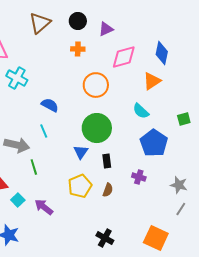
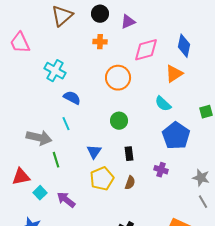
cyan cross: (17, 78) -> (55, 71), moved
green circle: (97, 128) -> (119, 121), size x0.6
blue triangle: (81, 152) -> (94, 152), moved
gray line: (181, 209) -> (203, 202), turned -64

